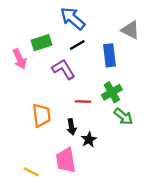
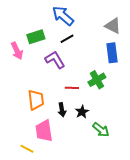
blue rectangle: (110, 55) -> (112, 53), moved
green arrow: (123, 116) -> (101, 130), moved
black star: (89, 140) -> (82, 112), moved
pink trapezoid: (66, 160) -> (44, 131), moved

